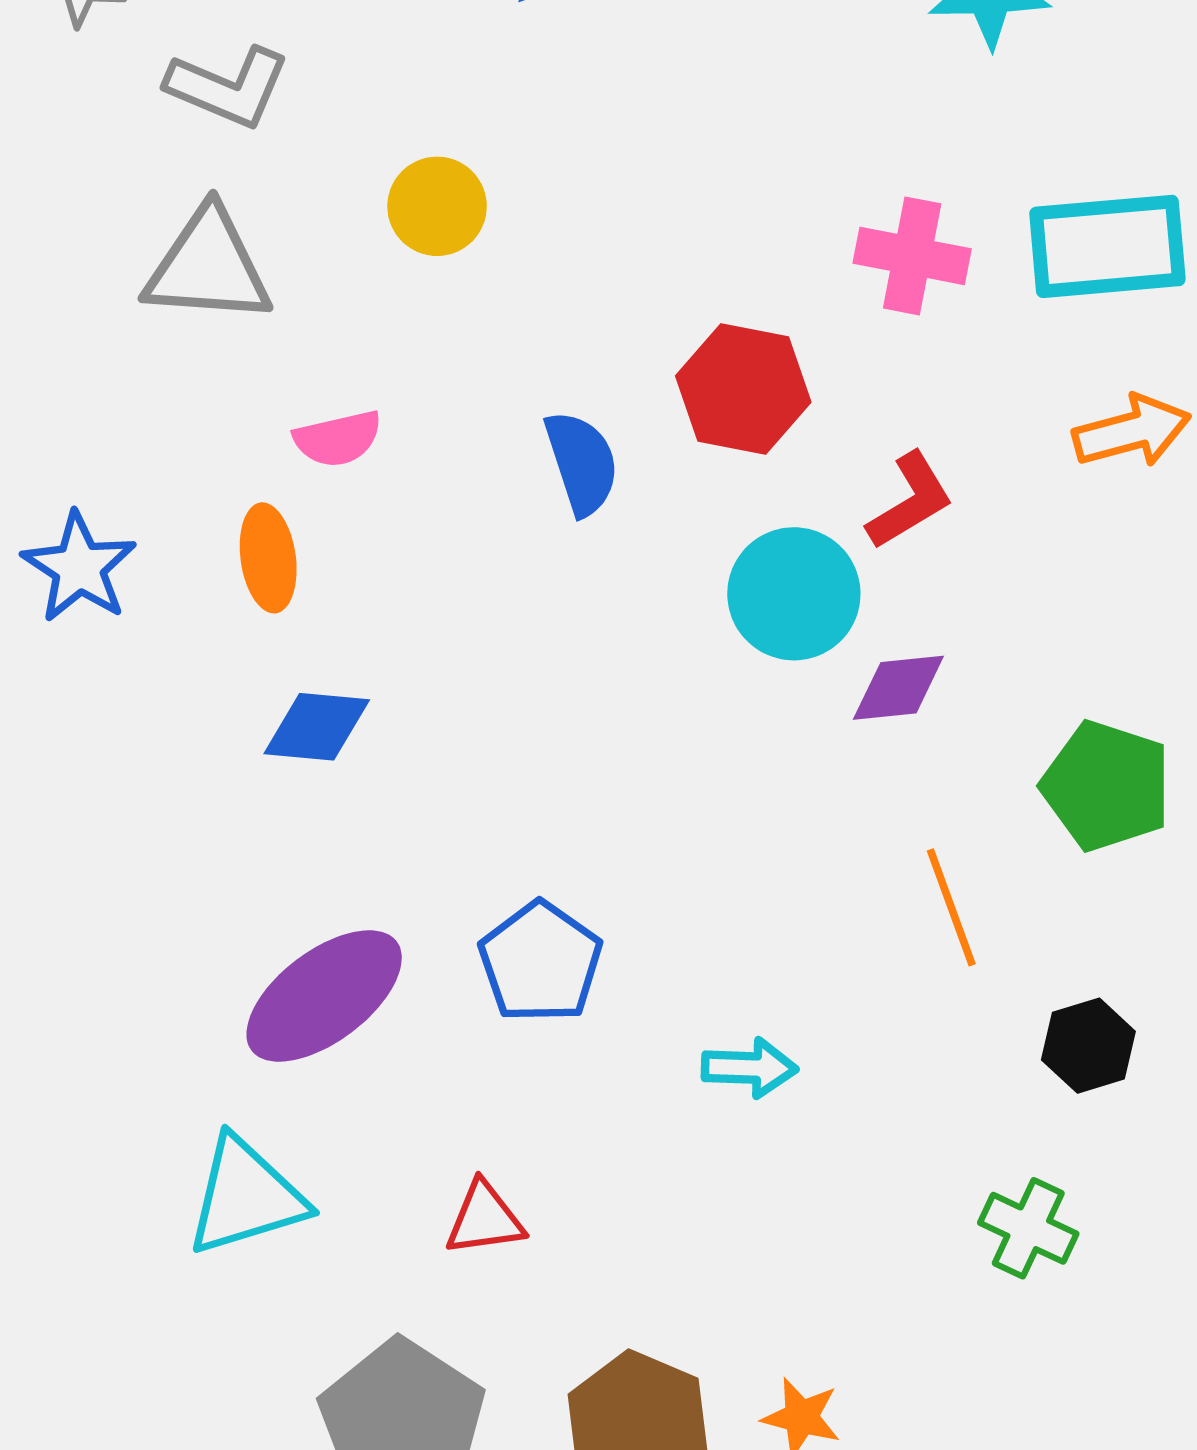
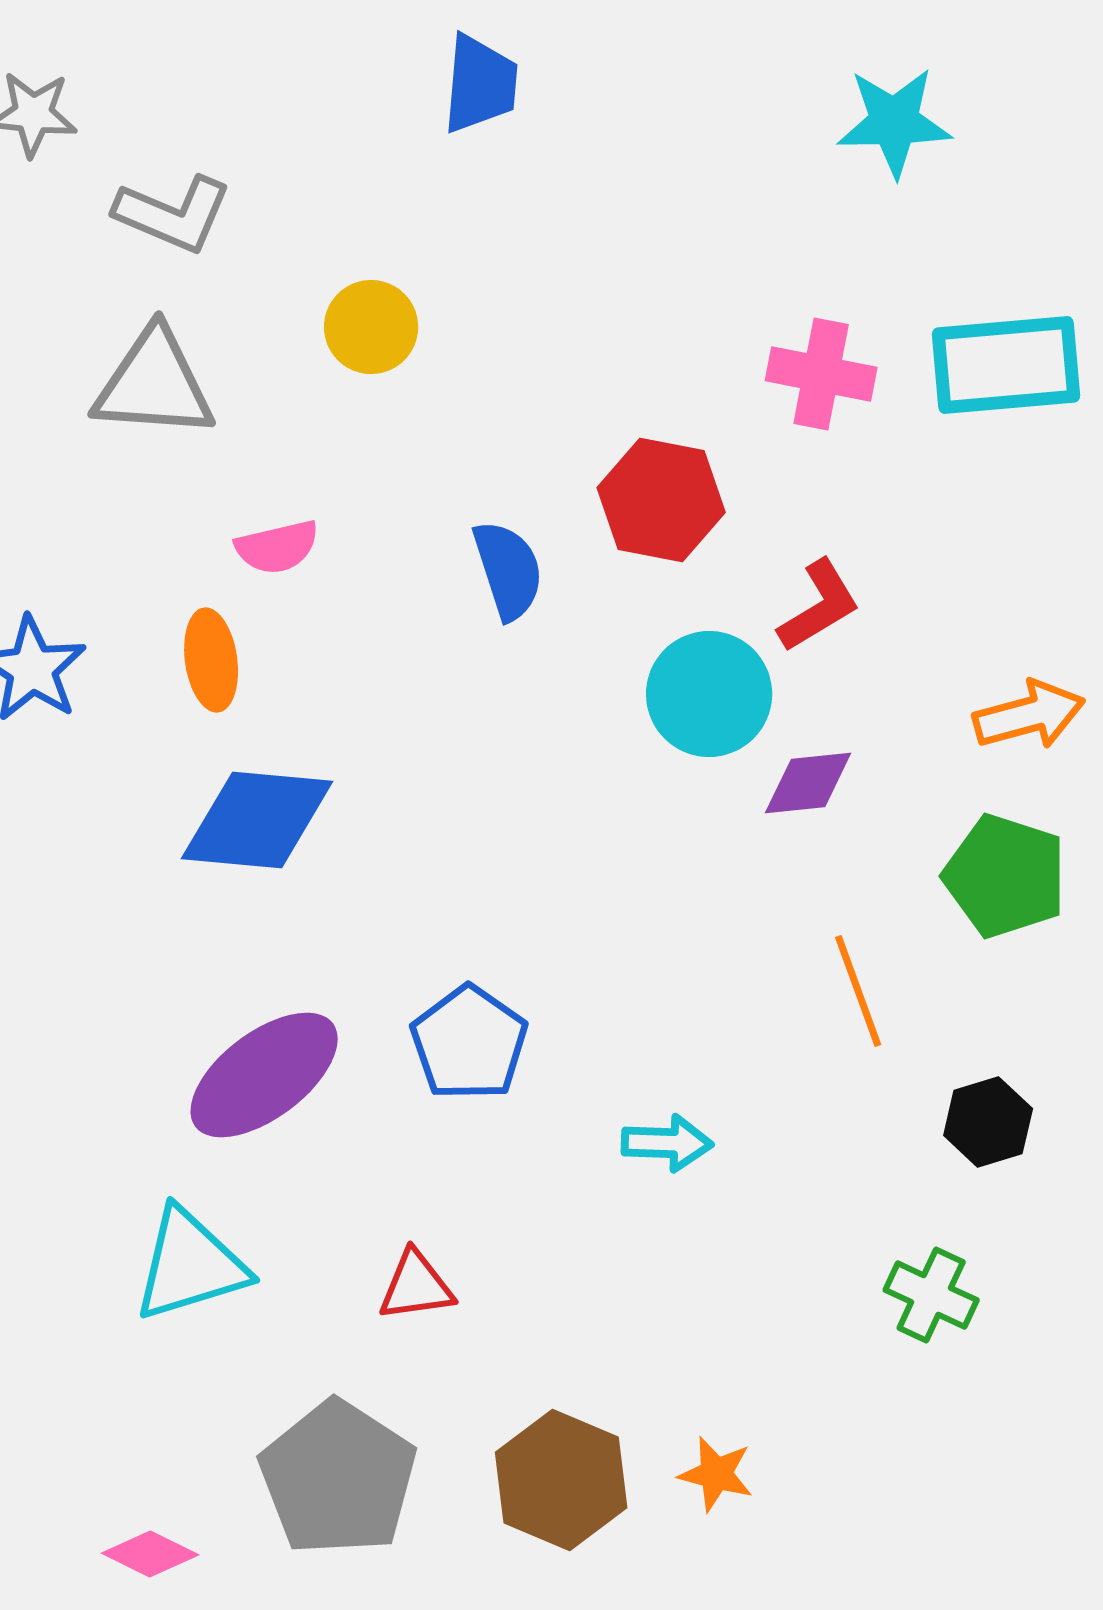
orange arrow: (1132, 431) -> (1029, 715), moved
blue diamond: (317, 727) -> (257, 820), size x1.5

